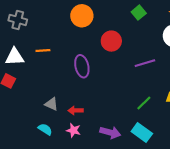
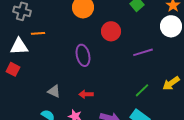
orange line: (43, 50) -> (38, 33), moved
red arrow: (76, 110) -> (86, 94), moved

